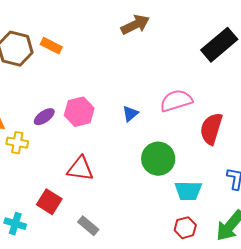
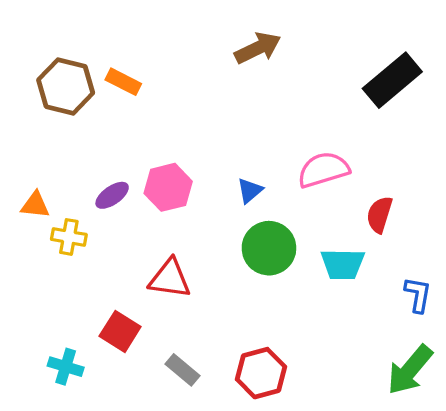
red semicircle: (211, 129) -> (379, 215), size x0.7
green circle: (158, 159) -> (269, 248), moved
cyan trapezoid: (188, 191) -> (343, 264), moved
red hexagon: (185, 228) -> (261, 373), moved, size x1.4

